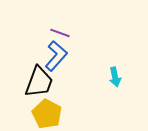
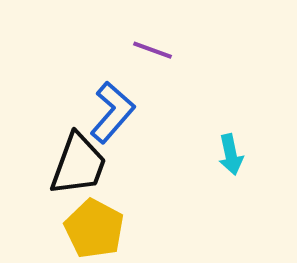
purple line: (60, 33) -> (152, 50), moved

